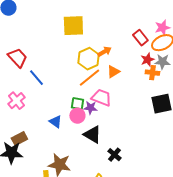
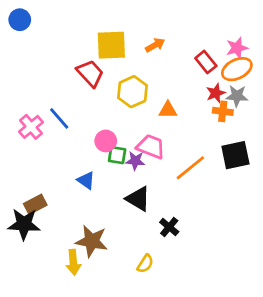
orange arrow: (104, 52) -> (155, 45), moved
red trapezoid: (17, 58) -> (90, 73), moved
orange triangle: (113, 72) -> (168, 110), turned 32
orange line: (89, 78) -> (190, 168), moved
pink cross: (16, 101) -> (31, 127), moved
pink circle: (77, 116) -> (106, 141), moved

